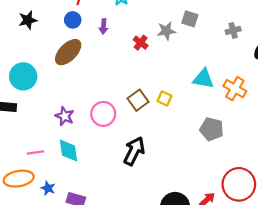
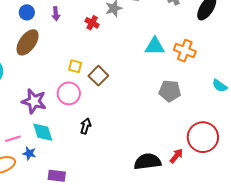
yellow square: (164, 98) -> (75, 66), moved
purple star: (65, 116) -> (34, 101), size x1.4
black arrow: (134, 151) -> (86, 126), moved, size x0.6
blue star: (48, 188) -> (29, 153), moved

